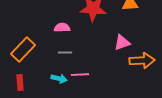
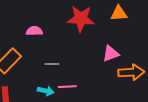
pink semicircle: (62, 28) -> (34, 31), moved

